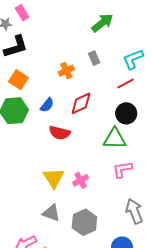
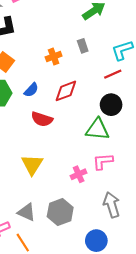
pink cross: (81, 180) -> (79, 174), moved
gray triangle: (51, 213) -> (26, 212), moved

